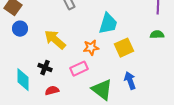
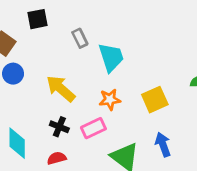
cyan trapezoid: (108, 24) -> (111, 57), moved, turned -35
black cross: (45, 68) -> (59, 127), moved

